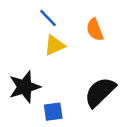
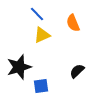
black semicircle: (100, 92) -> (77, 71), size x0.6

